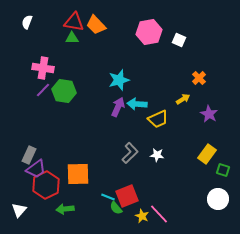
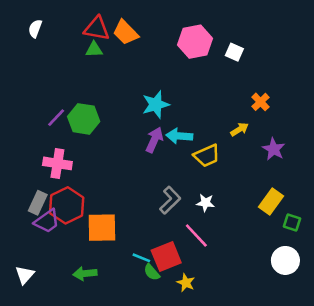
pink cross: (43, 68) -> (57, 163), moved
red hexagon: (46, 185) -> (67, 205), moved
pink line: (159, 214) -> (196, 236), moved

